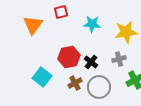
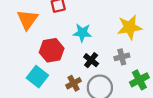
cyan star: (92, 24) -> (82, 33), moved
red hexagon: (69, 57) -> (52, 50), moved

